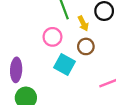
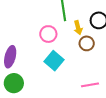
brown circle: (86, 46) -> (87, 43), moved

